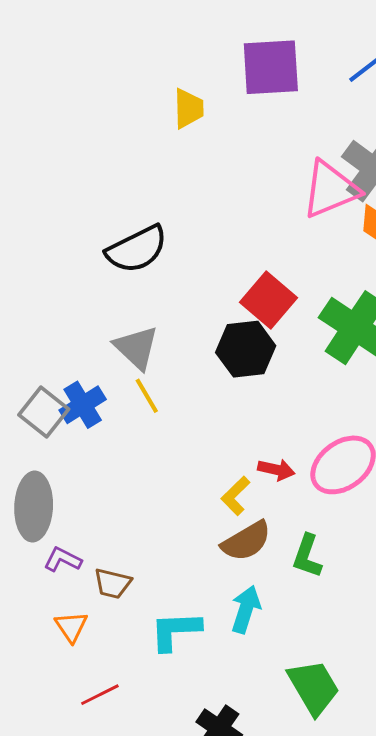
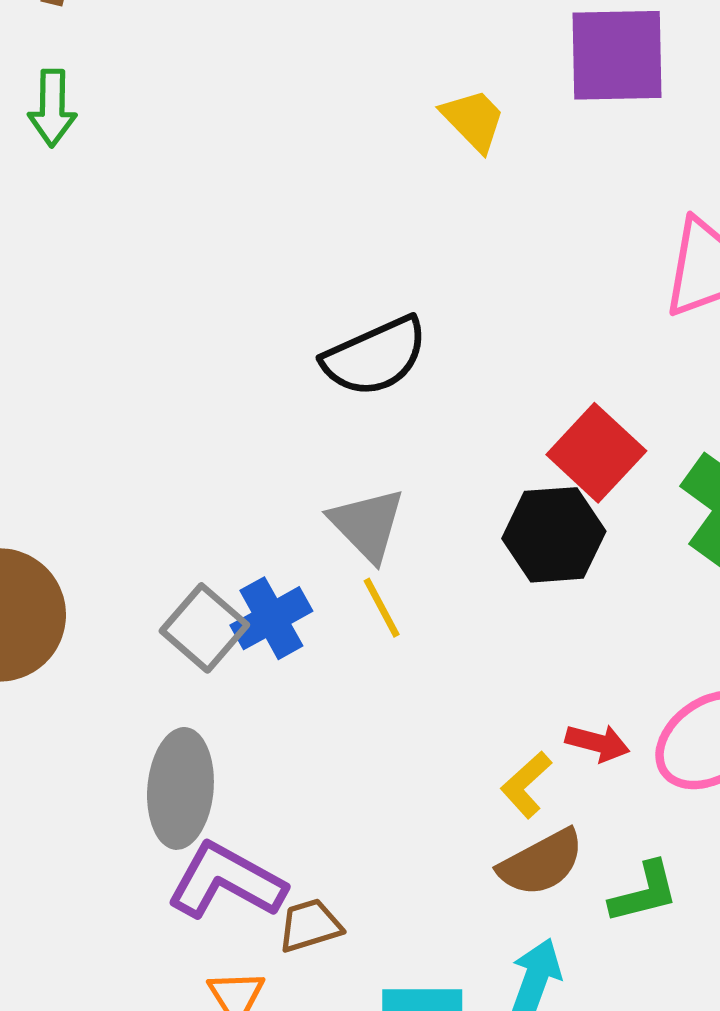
yellow trapezoid: (188, 109) -> (473, 120), turned -45
green L-shape: (307, 556) -> (644, 892), turned -126
purple L-shape: (63, 560) -> (226, 881), size x1.8
brown trapezoid: (113, 583) -> (310, 926), turned 147

